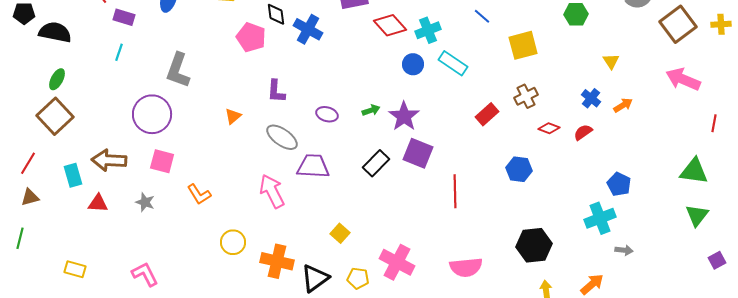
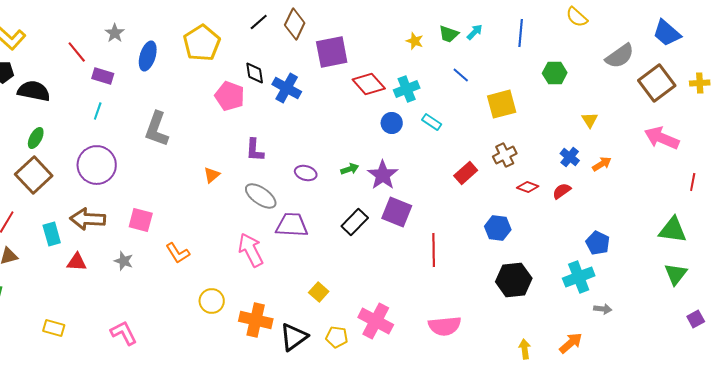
cyan rectangle: (453, 63) -> (432, 122), size x0.7
purple circle: (152, 114) -> (97, 165), moved
black hexagon: (534, 245) -> (514, 280), moved

